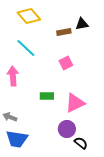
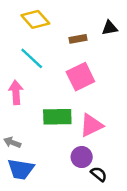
black triangle: (82, 24) -> (110, 28), moved
pink square: (66, 63) -> (80, 77), size x1.6
green rectangle: (47, 96) -> (57, 117), size x1.6

